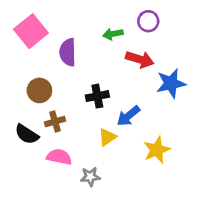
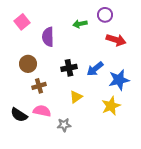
pink square: (31, 31) -> (22, 22), size x0.7
red arrow: (140, 59) -> (116, 40), moved
blue star: (171, 83) -> (119, 80), moved
blue arrow: (128, 116) -> (95, 69), moved
black semicircle: (27, 134) -> (19, 115), moved

